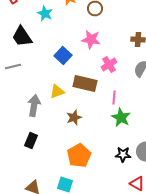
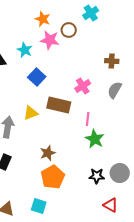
cyan star: (45, 14) -> (25, 50), moved
pink star: (91, 40) -> (50, 40), moved
brown star: (74, 118) -> (48, 153), moved

